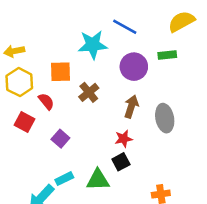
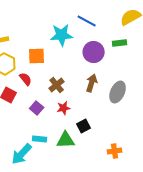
brown cross: (89, 92) -> (57, 85), moved
gray ellipse: (165, 118) -> (118, 92), turned 35
red star: (124, 139) -> (64, 108), moved
cyan rectangle: (64, 179) -> (40, 139), turned 32

